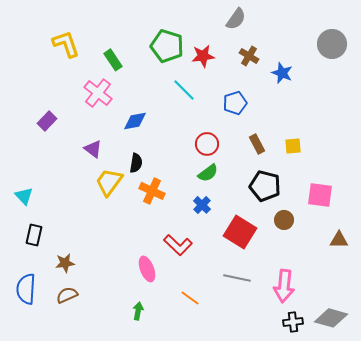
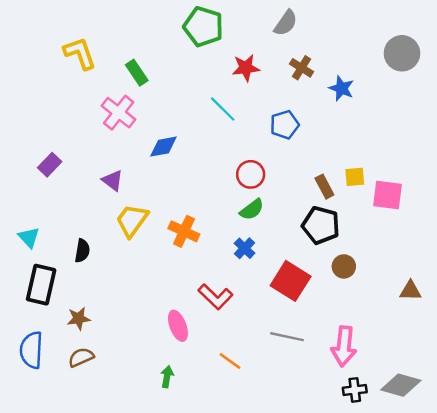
green pentagon: (167, 46) -> (203, 27), moved
purple rectangle: (47, 121) -> (50, 165), moved
brown rectangle: (257, 144) -> (324, 187), moved
black semicircle: (136, 163) -> (82, 251), moved
pink square: (320, 195) -> (387, 195), moved
black rectangle: (34, 235) -> (41, 285), size x1.5

